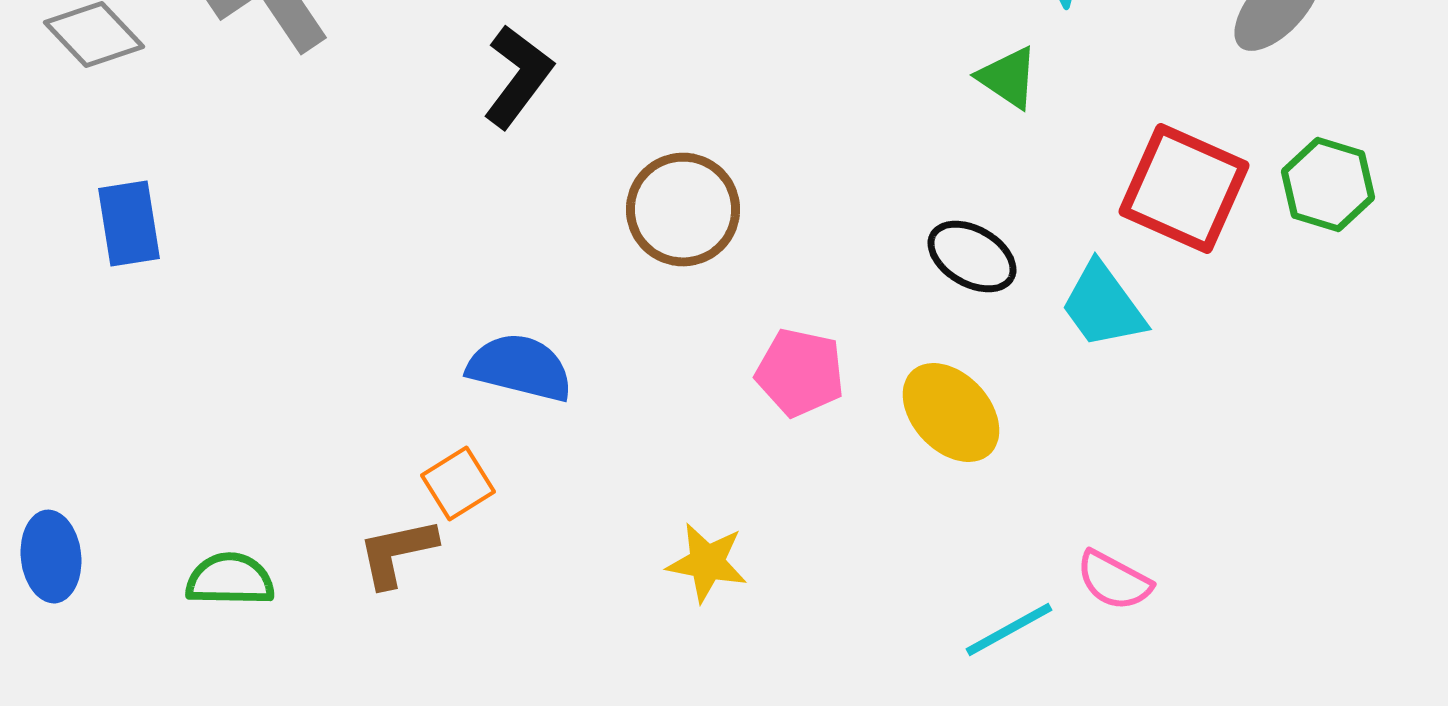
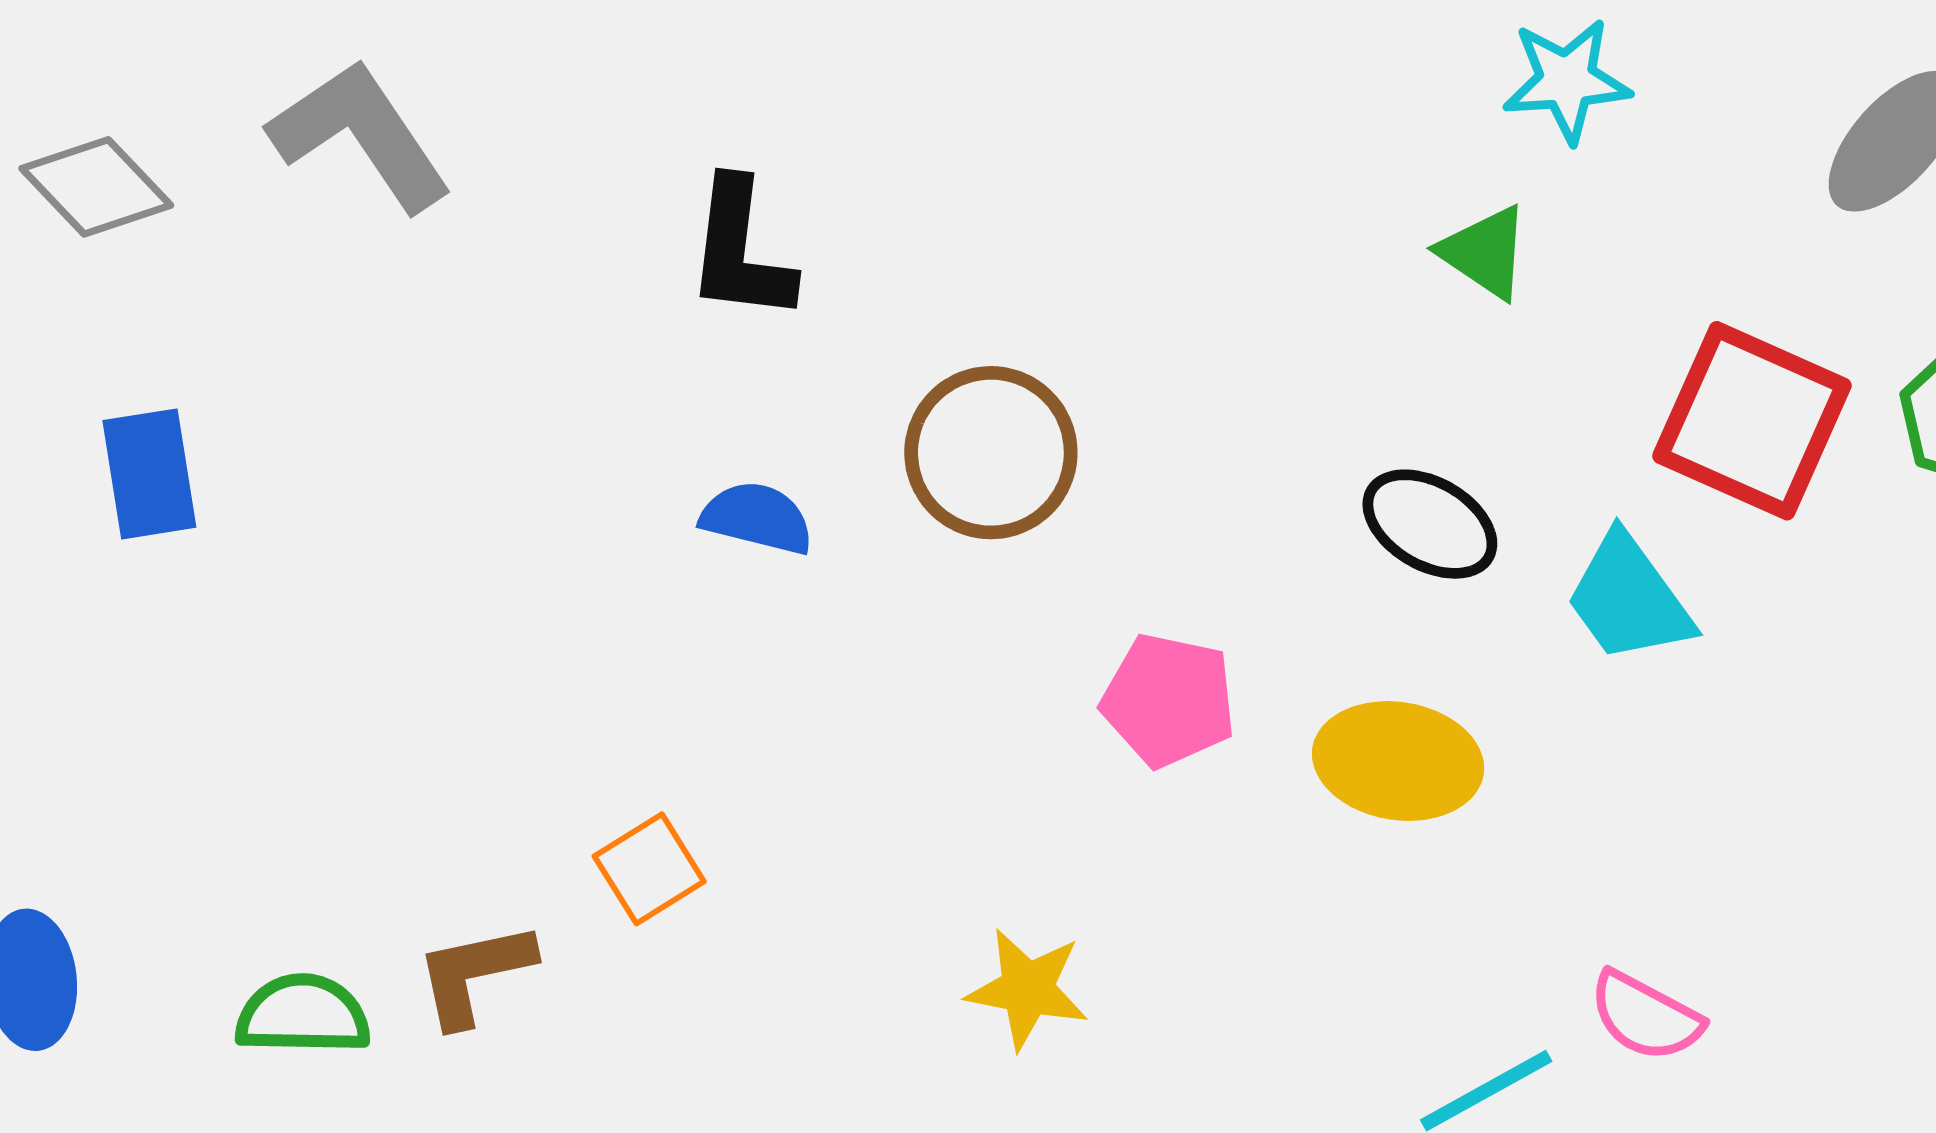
black L-shape: (518, 77) -> (740, 251), turned 150
blue semicircle: (520, 368) -> (757, 518), moved, size x0.7
yellow ellipse: (951, 413) -> (1398, 761), turned -38
brown L-shape: (397, 553) -> (474, 974), moved

